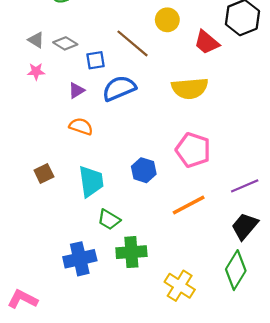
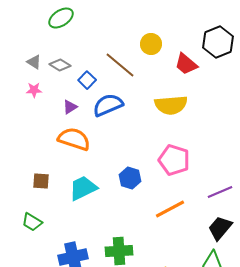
blue square: (96, 60) -> (87, 80), turned -36
orange semicircle: (81, 126) -> (74, 139), size x1.5
brown square: (44, 174) -> (41, 181), turned 30
cyan trapezoid: (91, 181) -> (83, 188), turned -108
green trapezoid: (109, 220) -> (32, 222), moved

